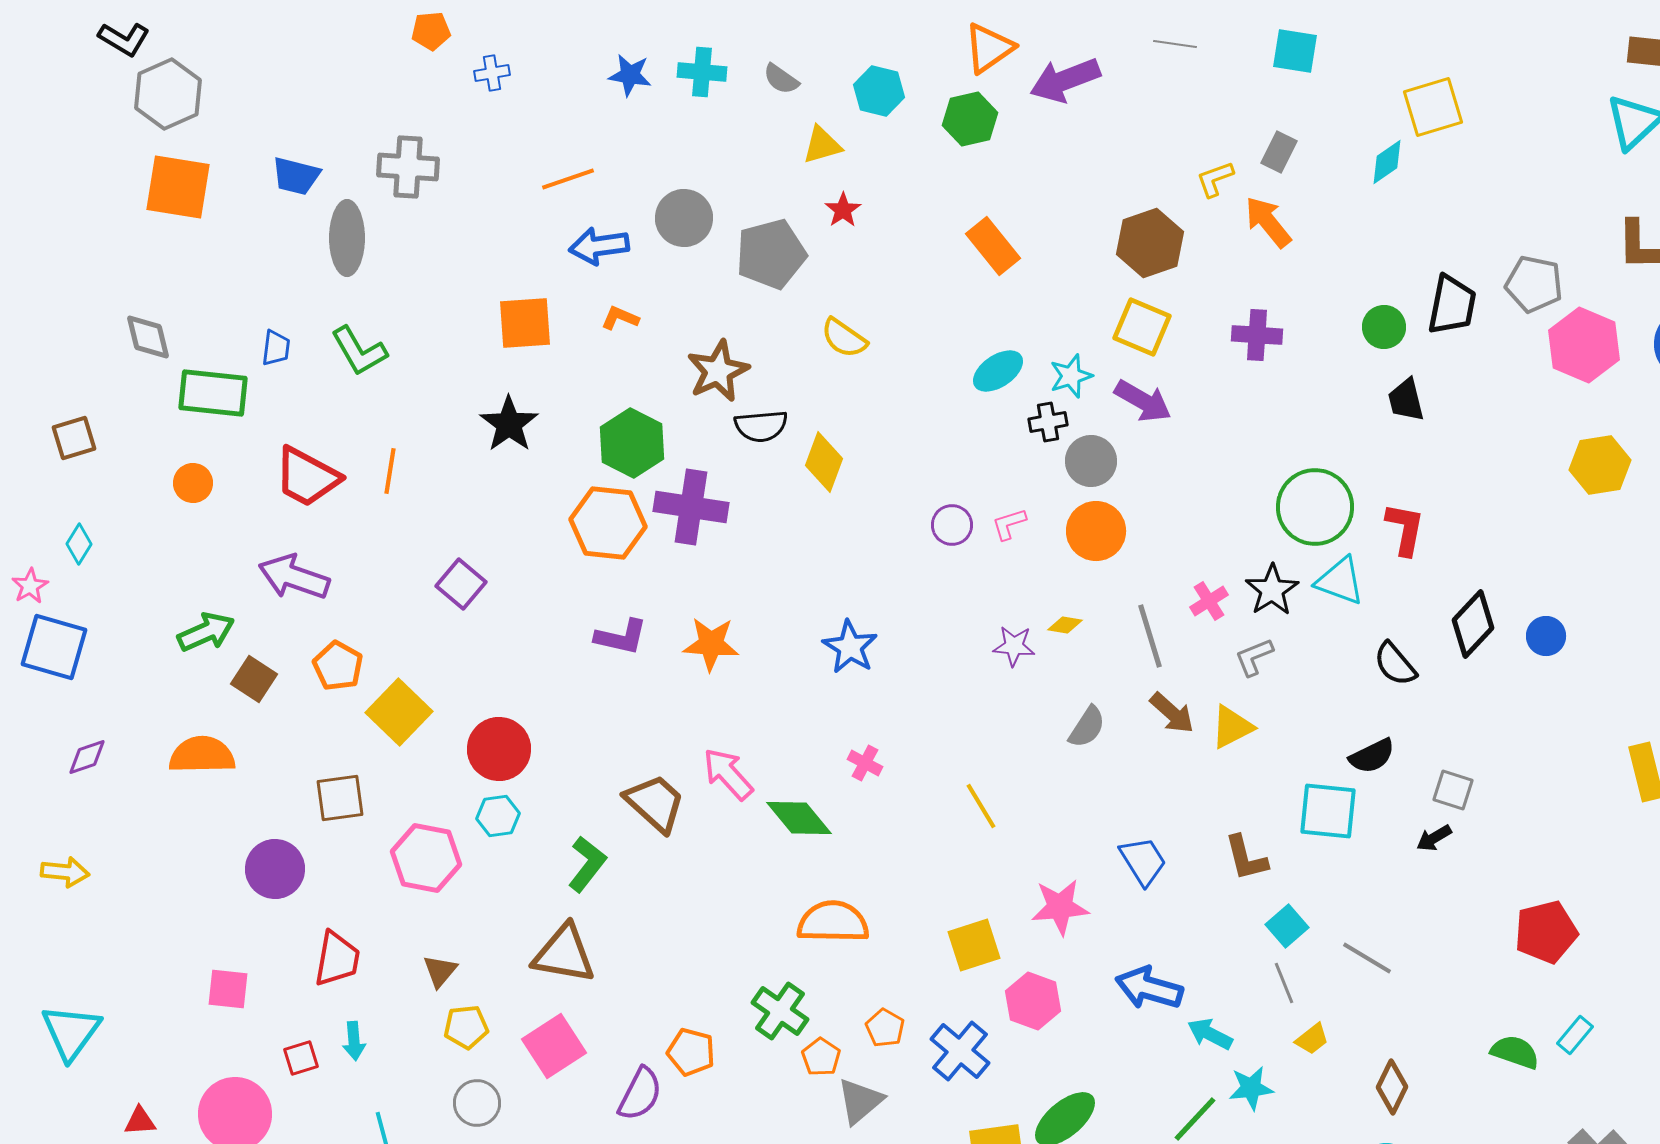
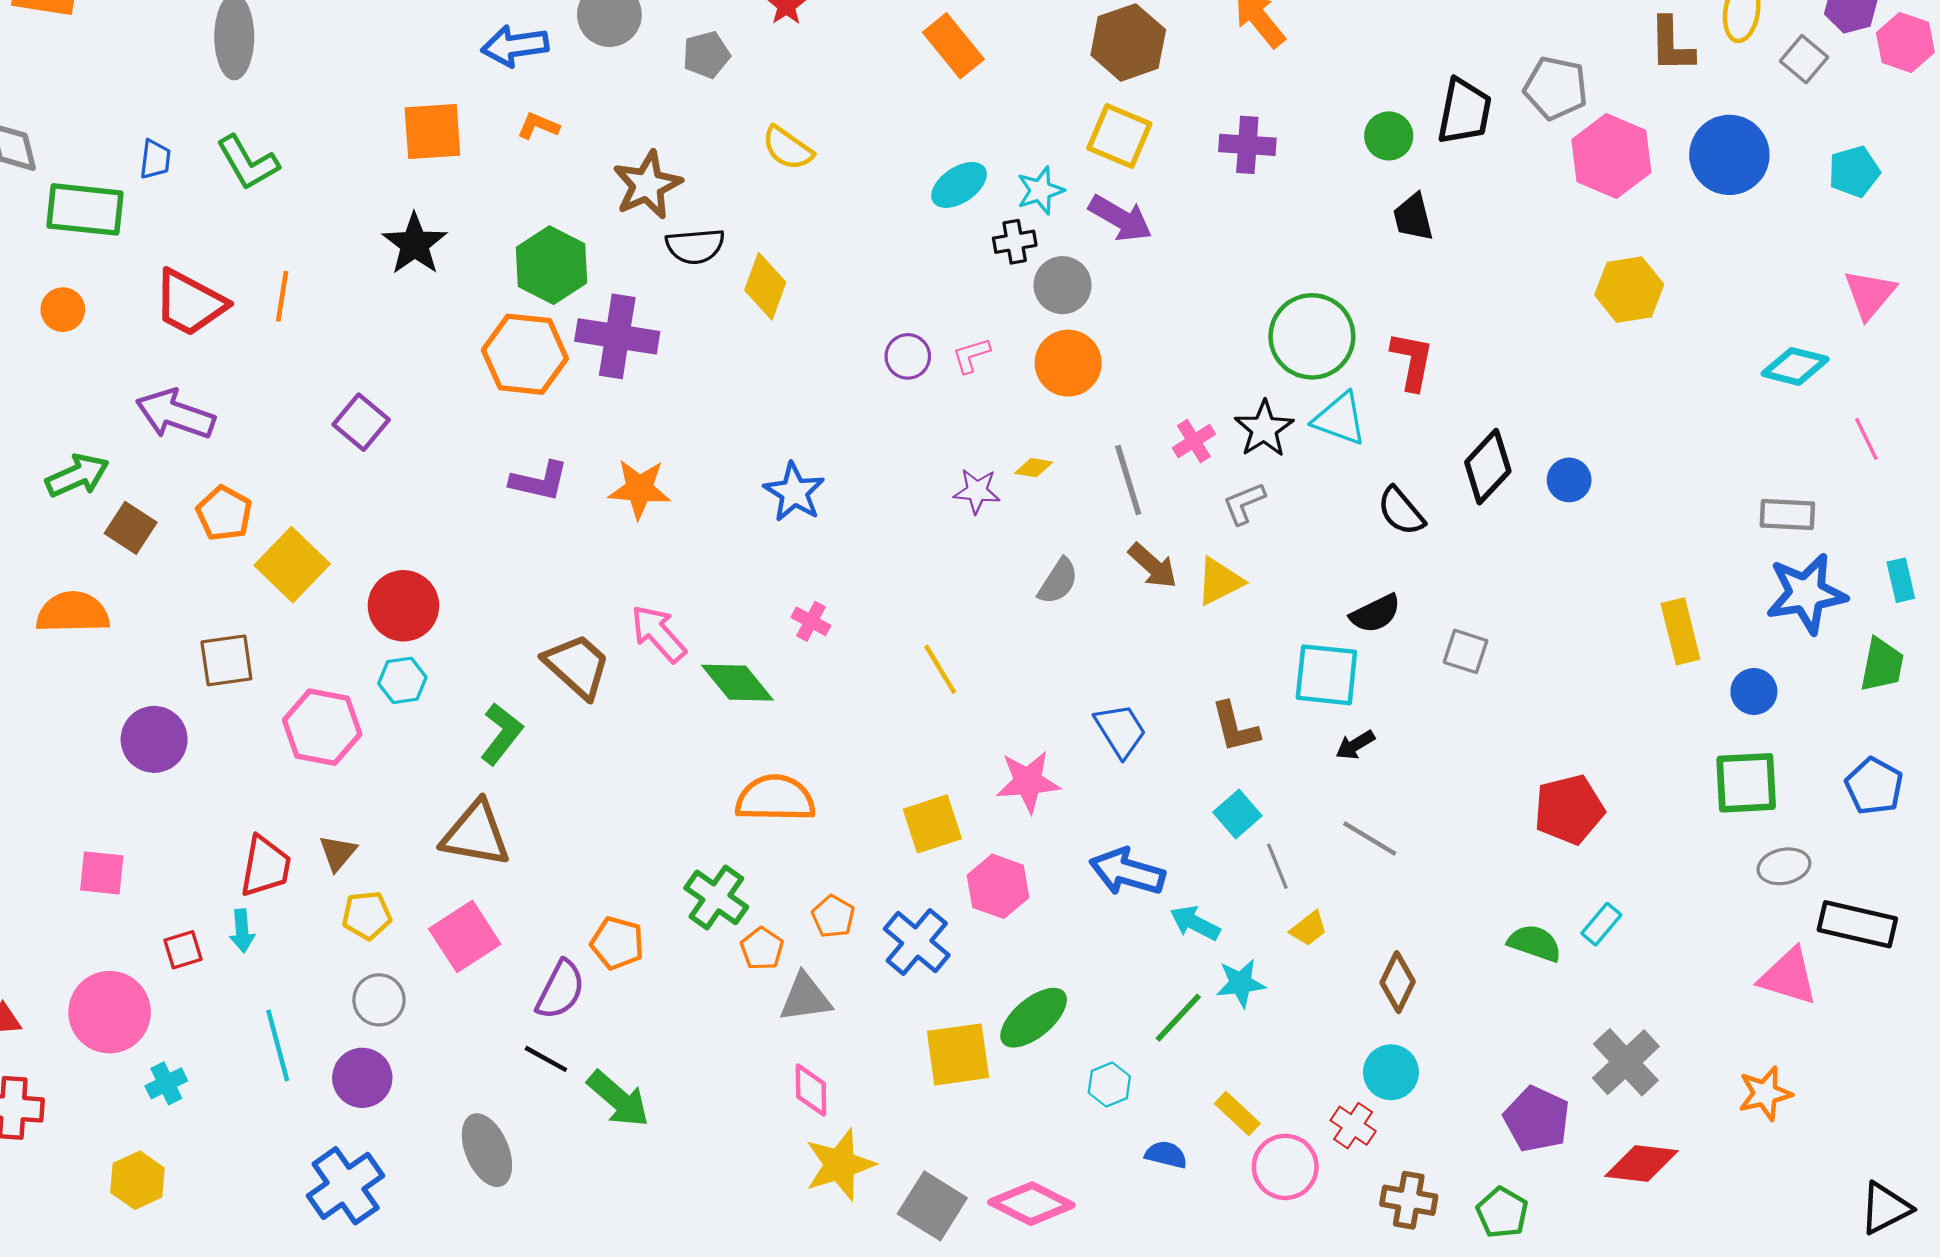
gray pentagon: (771, 254) -> (706, 55), size x0.6
black arrow: (1434, 838) -> (1355, 745), moved
cyan square: (1287, 926) -> (1237, 814), moved
red trapezoid: (337, 959) -> (265, 866), moved
gray triangle: (860, 1101) -> (805, 998), turned 32

